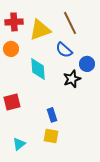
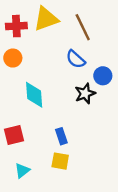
yellow triangle: (40, 30) -> (46, 19), moved
cyan diamond: (38, 69) -> (34, 95), moved
red square: (12, 102) -> (14, 135), moved

